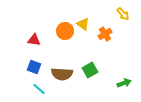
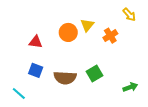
yellow triangle: (83, 24) -> (87, 25), turned 32
cyan line: (39, 89) -> (19, 93), moved

